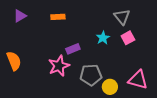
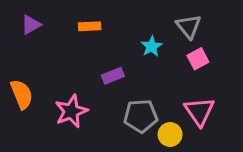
cyan star: (103, 38) -> (152, 46), moved
pink star: (59, 66) -> (71, 111), moved
pink triangle: (138, 80) -> (199, 111), moved, turned 40

